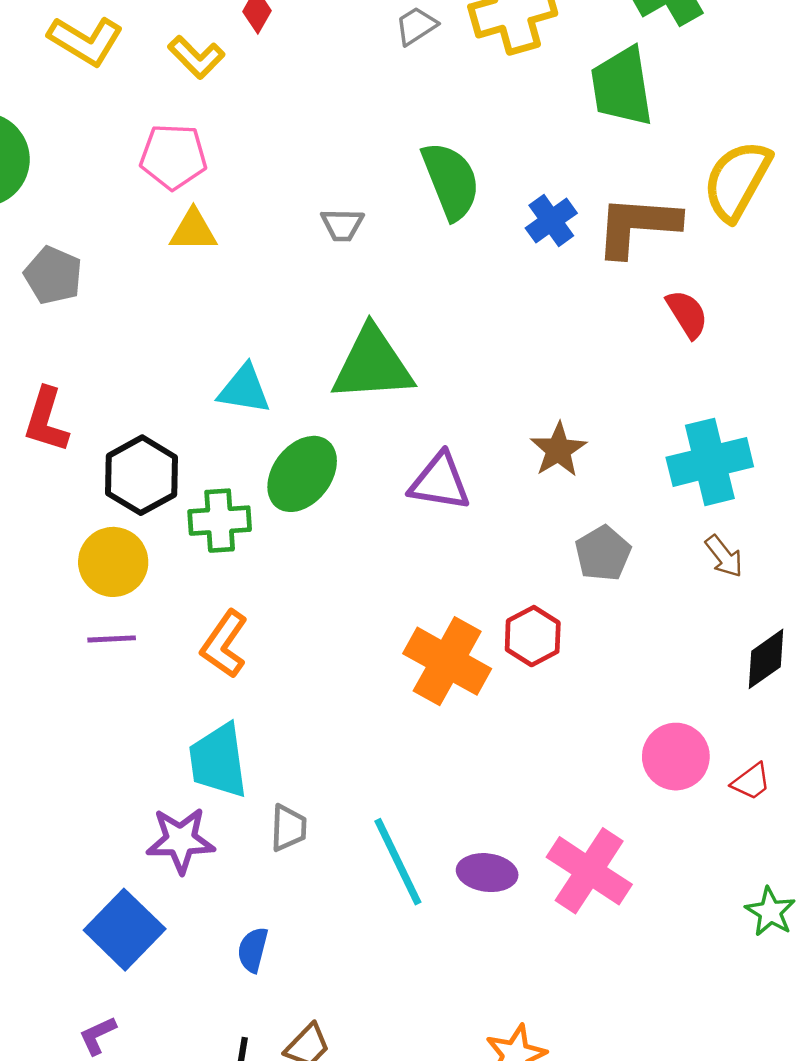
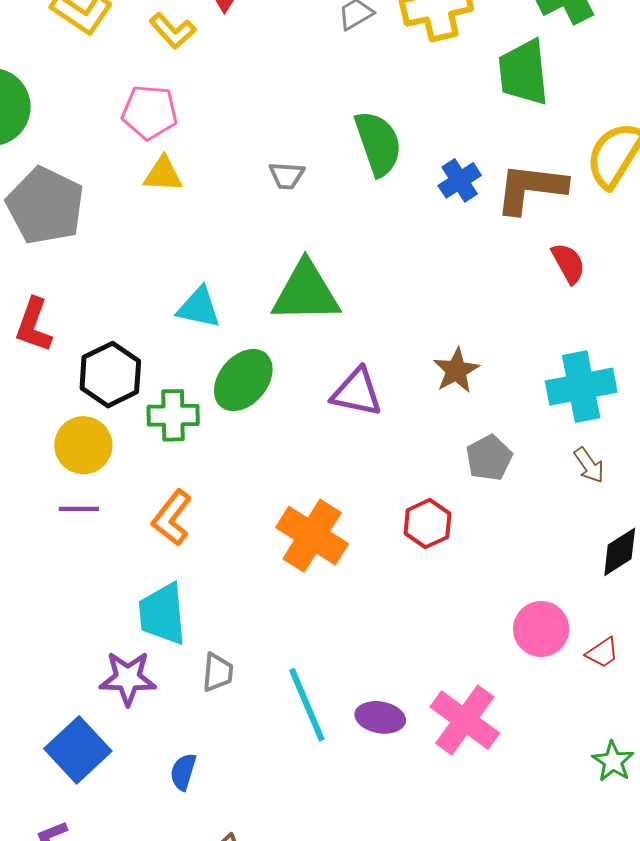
gray pentagon: (53, 275) -> (45, 206), size x1.6
orange cross: (447, 661) -> (312, 536), moved

